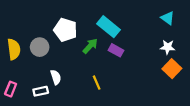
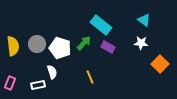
cyan triangle: (168, 18) -> (144, 20), moved
white pentagon: (65, 30) -> (60, 48), moved
white star: (168, 47) -> (141, 43), moved

